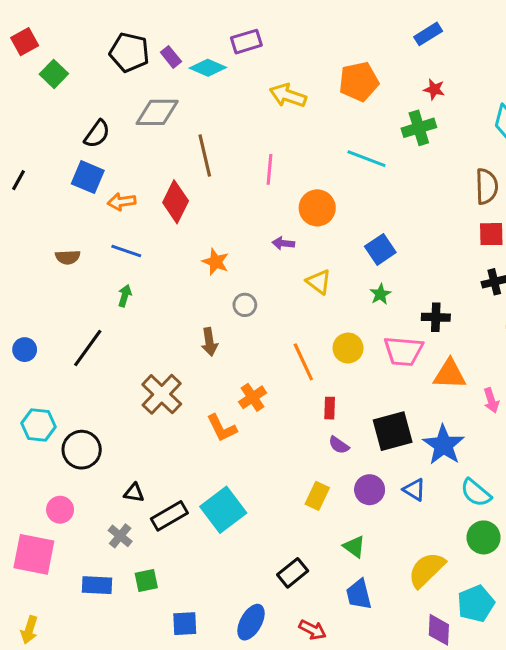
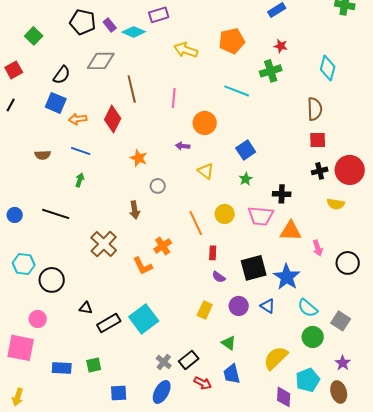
red square: (25, 42) -> (14, 70), moved
black line: (88, 348) -> (56, 214), turned 72
gray cross: (120, 536) -> (164, 362), moved
red arrow: (313, 630) -> (203, 383), moved

